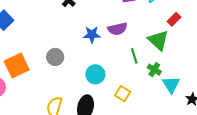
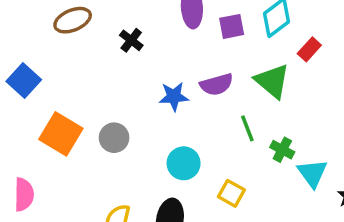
red rectangle: (174, 19) -> (309, 49), moved
green triangle: (158, 40) -> (272, 81), moved
orange square: (17, 65) -> (61, 134), moved, turned -30

